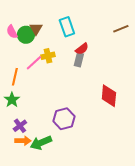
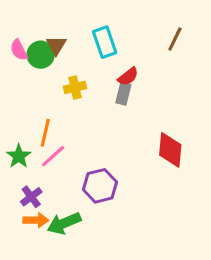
brown line: (121, 29) -> (175, 39), moved, turned -42
pink line: (34, 63) -> (53, 156), moved
orange line: (15, 77) -> (45, 133), moved

